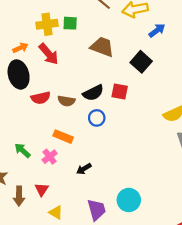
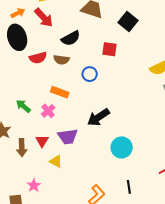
black semicircle: (93, 93) -> (71, 38), moved
black arrow: (84, 169) -> (98, 117), moved, size x1.6
purple trapezoid: (97, 210) -> (68, 137), moved, turned 100

